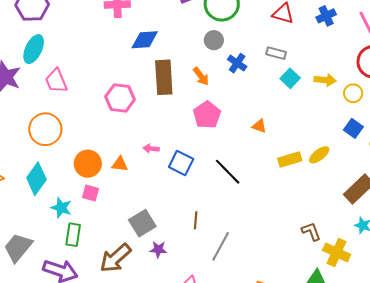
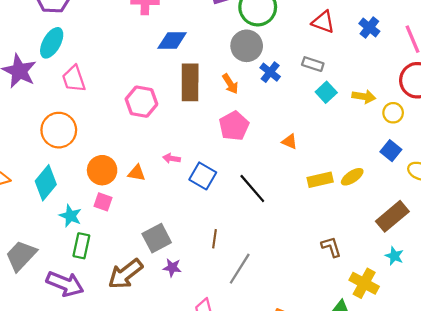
blue cross: (326, 16) -> (369, 27), turned -30
gray circle: (214, 40) -> (247, 46), size x1.5
brown L-shape: (311, 231) -> (331, 247), moved

